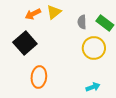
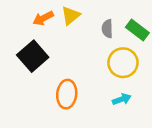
orange ellipse: (39, 77) -> (67, 94), moved
cyan arrow: (93, 87) -> (122, 99), moved

